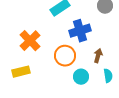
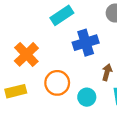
orange circle: (65, 56) -> (57, 83), moved

